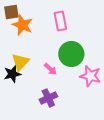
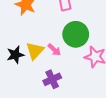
yellow triangle: (20, 62) -> (35, 51), moved

